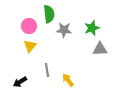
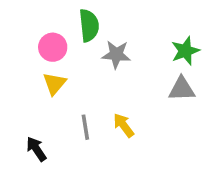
green star: (92, 28) -> (185, 51), moved
yellow arrow: (68, 80) -> (124, 125), moved
black arrow: (20, 82) -> (36, 149), turned 88

